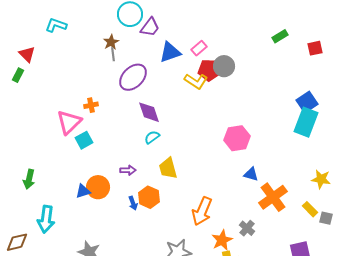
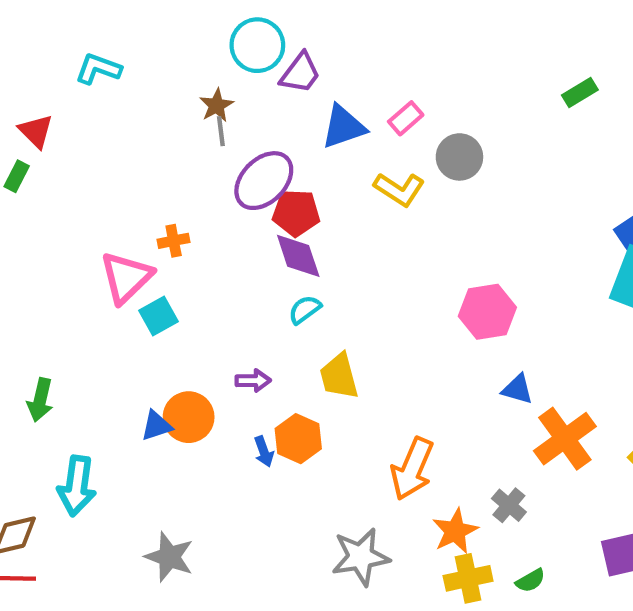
red pentagon: (209, 70) -> (296, 213), moved

